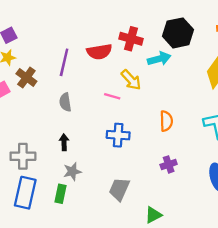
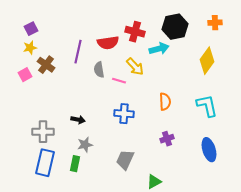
gray semicircle: (65, 102) -> (99, 70), moved
black arrow: (64, 142) -> (78, 120), turned 104

